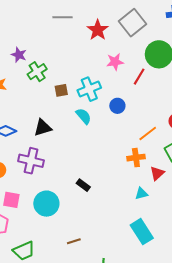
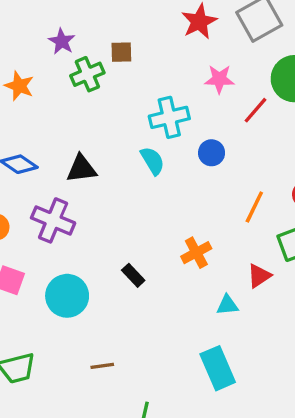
brown square: (61, 90) -> (121, 52), moved
orange line: (148, 133) -> (254, 207), turned -36
orange cross: (136, 158) -> (196, 253), moved, turned -30

